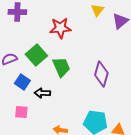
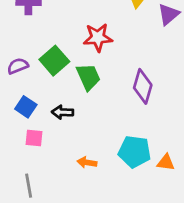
red star: (60, 28) -> (98, 37), moved
blue square: (22, 82) -> (26, 107), moved

